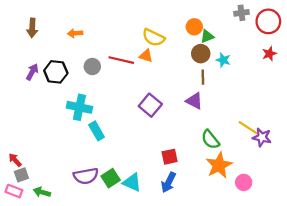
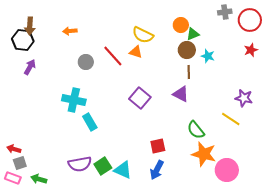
red line: (121, 60) -> (113, 56), turned 35
black hexagon: (56, 72) -> (23, 40), moved
purple star: (262, 137) -> (244, 98), moved
red arrow: (15, 160) -> (14, 149), turned -32
orange star: (219, 165) -> (204, 154), turned -30
pink circle: (244, 182) -> (227, 170), size x1.5

